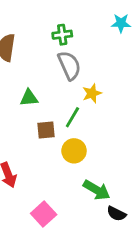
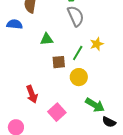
yellow star: (92, 93) -> (97, 44), moved
pink square: (44, 214) -> (57, 112), moved

